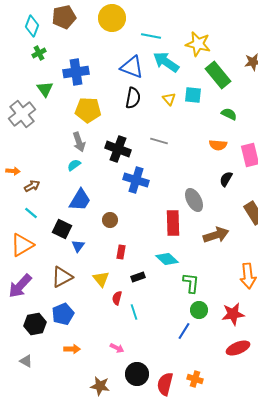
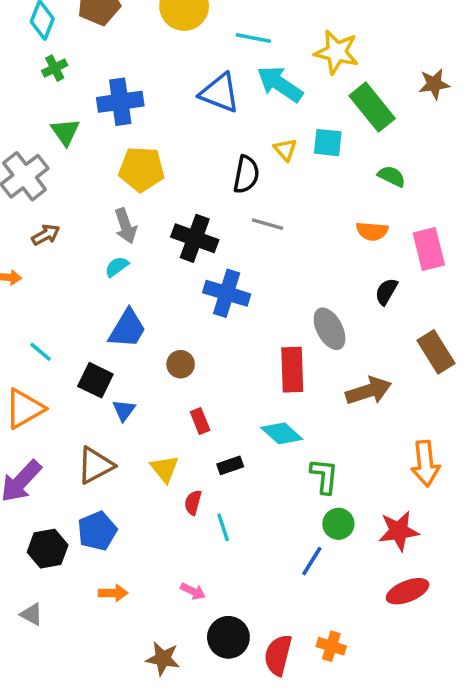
black semicircle: (133, 98) -> (246, 174), moved
brown arrow: (32, 186) -> (46, 235), moved
red rectangle: (121, 252) -> (200, 421), turned -32

